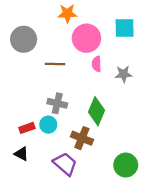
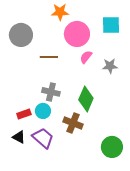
pink semicircle: (97, 64) -> (86, 57), turned 40
purple trapezoid: (65, 164) -> (43, 138), moved

